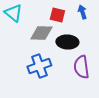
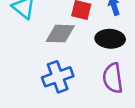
black ellipse: (67, 42) -> (110, 39), moved

